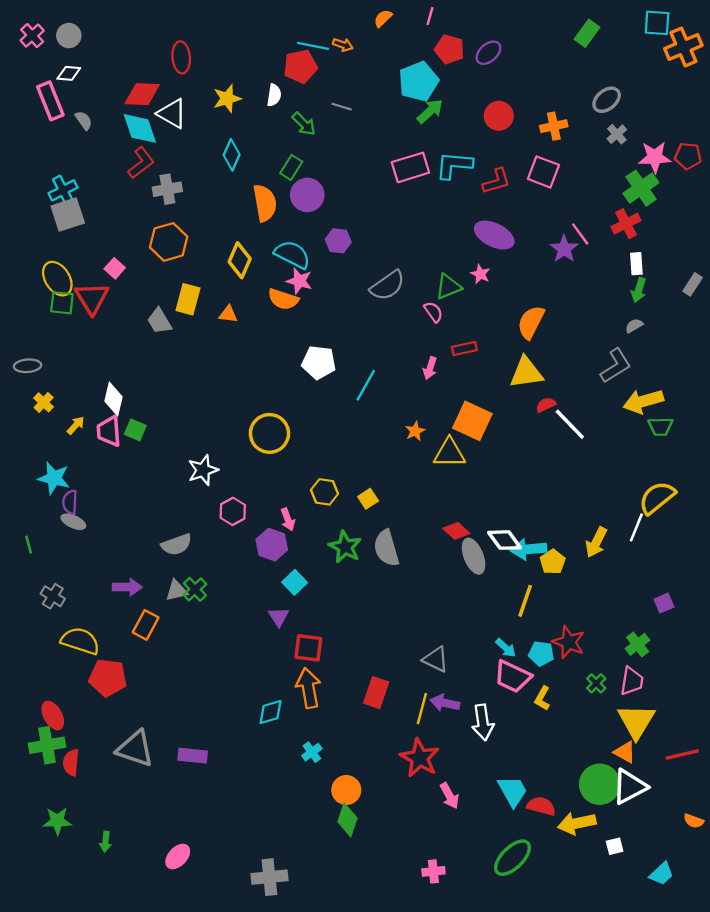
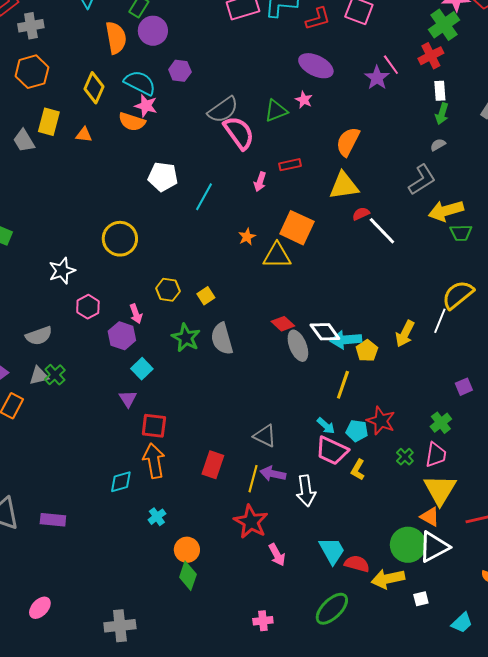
pink semicircle: (433, 312) -> (239, 133), moved, size x1.8

